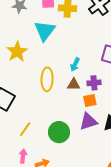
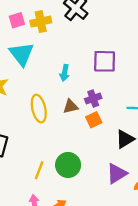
cyan arrow: (75, 65) -> (65, 73), moved
purple triangle: (88, 121) -> (117, 174), moved
yellow line: (25, 129) -> (39, 170), moved

